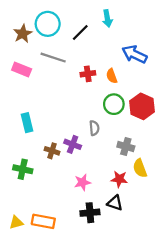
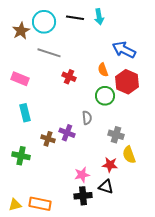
black line: (80, 33) -> (75, 18), moved, turned 54
pink rectangle: (22, 69) -> (20, 79), moved
red cross: (88, 74) -> (69, 77), moved, turned 32
red hexagon: (142, 106) -> (127, 82), moved
pink star: (82, 182) -> (82, 175), moved

